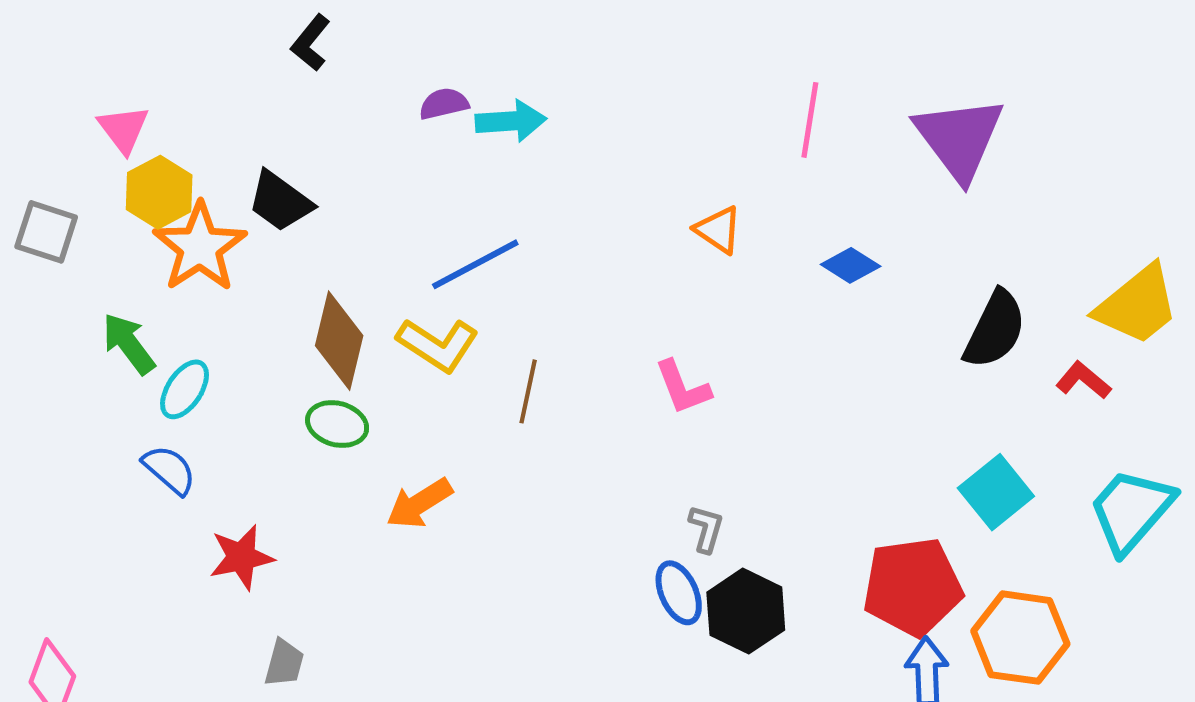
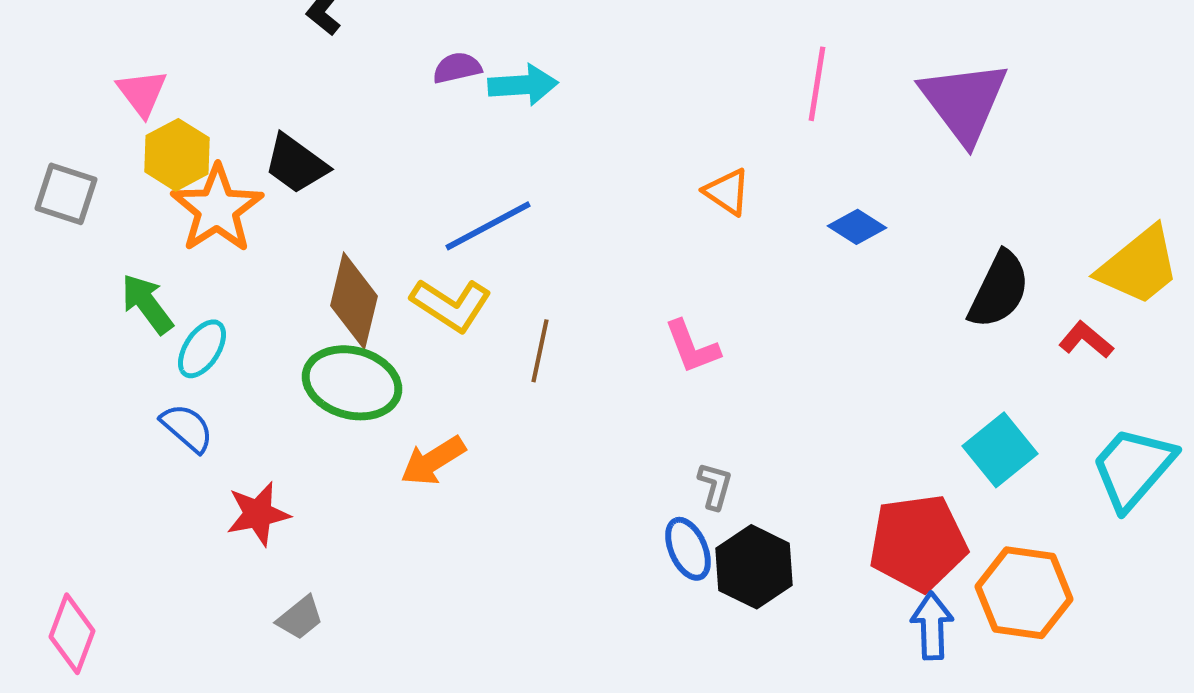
green ellipse: (337, 424) -> (352, 383), size x1.6
gray trapezoid: (284, 663) -> (300, 618), turned 36

